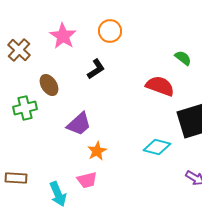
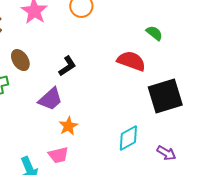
black L-shape: (96, 69) -> (67, 66), moved
cyan diamond: (157, 147) -> (128, 138), moved, turned -44

